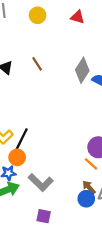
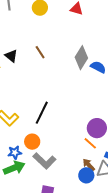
black line: (21, 140) -> (42, 113), moved
orange circle: (17, 157) -> (32, 142), moved

